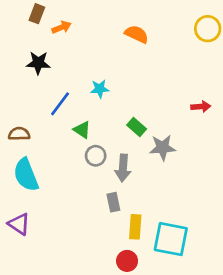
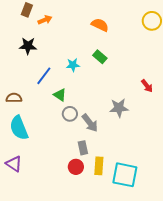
red arrow: (201, 107) -> (147, 86), moved, turned 56
green rectangle: (137, 127) -> (100, 57), moved
gray arrow: (123, 168) -> (90, 123), turned -42
red circle: (127, 261) -> (76, 167), moved

